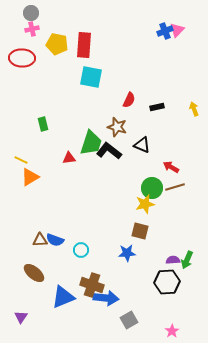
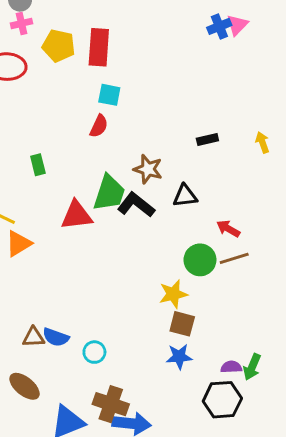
cyan square: (91, 77) -> (109, 95), size x0.7
red semicircle: (129, 100) -> (99, 126), moved
black triangle: (142, 145) -> (185, 196), turned -30
red triangle: (69, 158) -> (77, 215), size x1.6
yellow star: (145, 204) -> (173, 294), moved
blue star: (127, 253) -> (179, 357), moved

